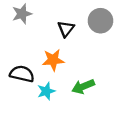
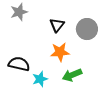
gray circle: (100, 21) -> (87, 29), moved
orange star: (53, 60) -> (60, 52), moved

